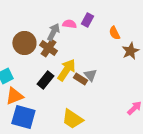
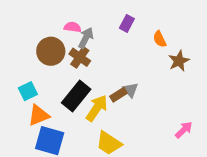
pink semicircle: (69, 24) -> (73, 27), moved
yellow arrow: (66, 70) -> (97, 108), moved
brown rectangle: (80, 79) -> (118, 95), turned -64
black rectangle: (45, 80) -> (76, 96), size x1.4

